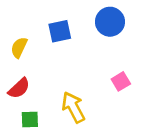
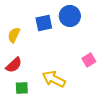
blue circle: (110, 22) -> (70, 16), moved
yellow arrow: (73, 107) -> (54, 79), turned -35

